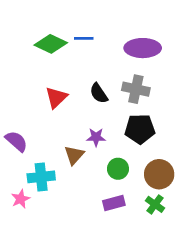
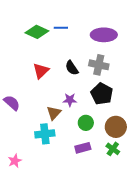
black pentagon: (140, 129) -> (102, 94), turned 30
cyan cross: (41, 177) -> (45, 134), moved
pink star: (21, 199) -> (15, 161), moved

